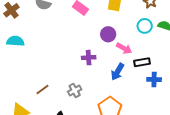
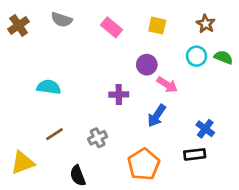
cyan semicircle: (15, 41) -> (49, 87), moved
black rectangle: (142, 62) -> (195, 154), moved
blue cross: (154, 79) -> (205, 129), turned 32

